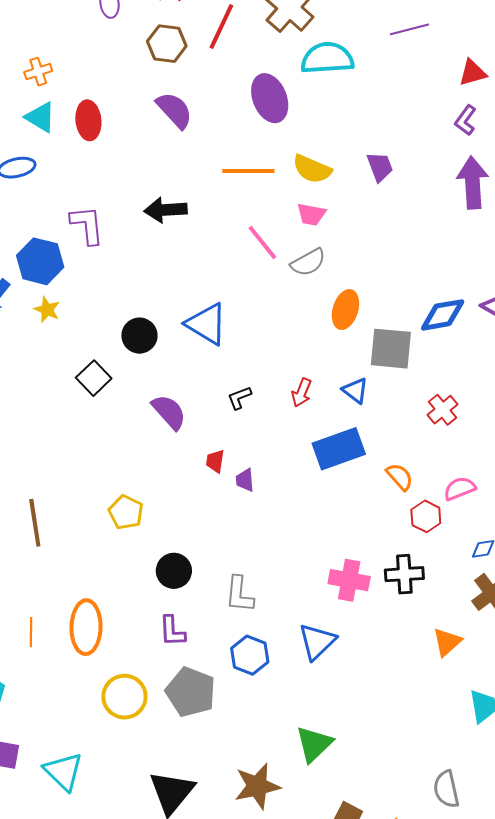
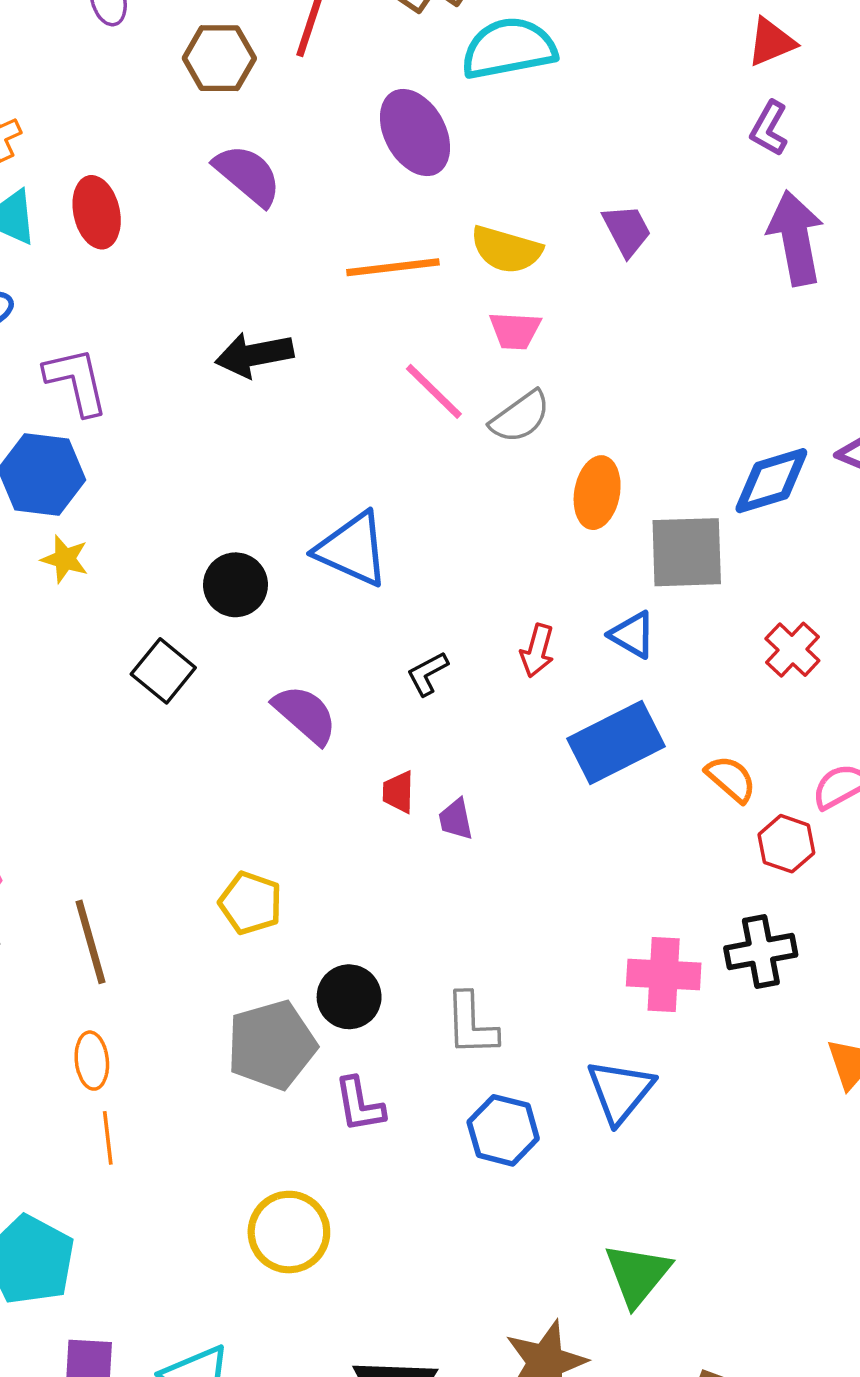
purple L-shape: (87, 225) -> (76, 381), moved
orange ellipse: (86, 627) -> (92, 1061), moved, size x0.6
gray pentagon: (191, 692) -> (272, 1045), moved, turned -30

